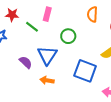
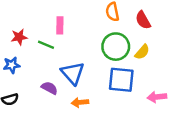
green circle: (68, 36) -> (116, 47), moved, size x1.5

